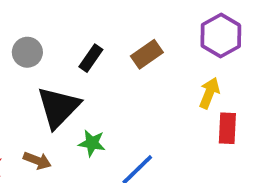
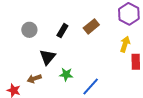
black triangle: (58, 107) -> (47, 57), size x0.7
brown arrow: (37, 161) -> (34, 79), moved, turned 144

